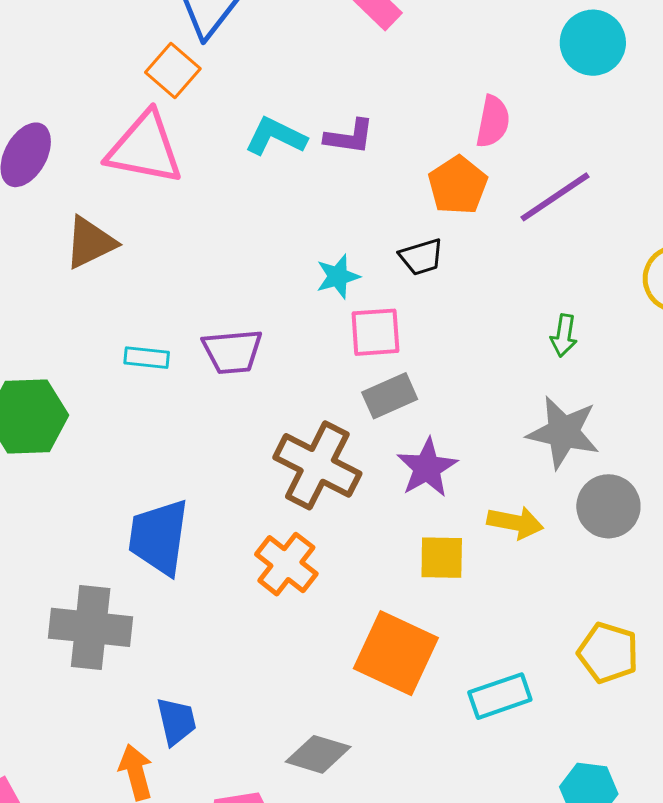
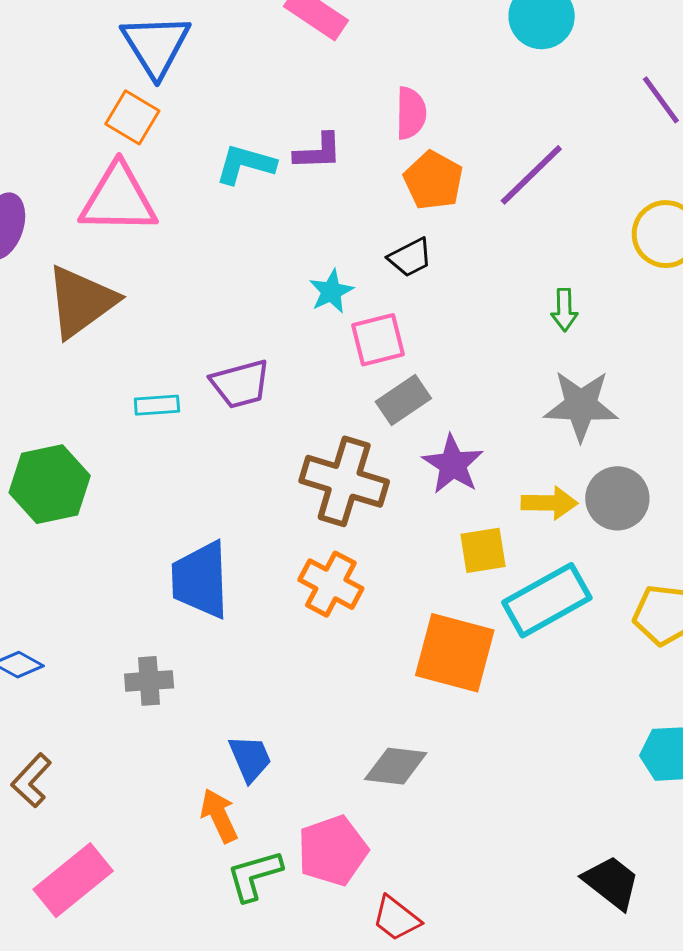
pink semicircle: (493, 122) -> (411, 113), moved
brown triangle: (90, 243) -> (81, 302), size x1.4
gray circle: (608, 506) -> (617, 498), moved
gray cross: (91, 627) -> (149, 681), size x0.6
cyan rectangle: (500, 696) -> (547, 600), moved, size x1.4

